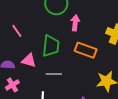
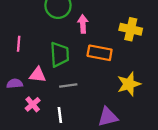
pink line: (17, 31) -> (19, 44), turned 48
pink cross: (12, 85) -> (33, 104), moved

